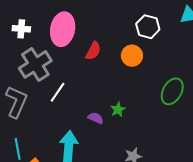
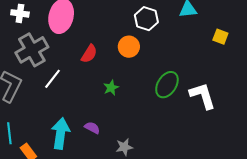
red semicircle: (93, 51) -> (89, 54), moved
green star: (118, 110) -> (111, 88), moved
purple semicircle: (96, 118) -> (92, 128), moved

